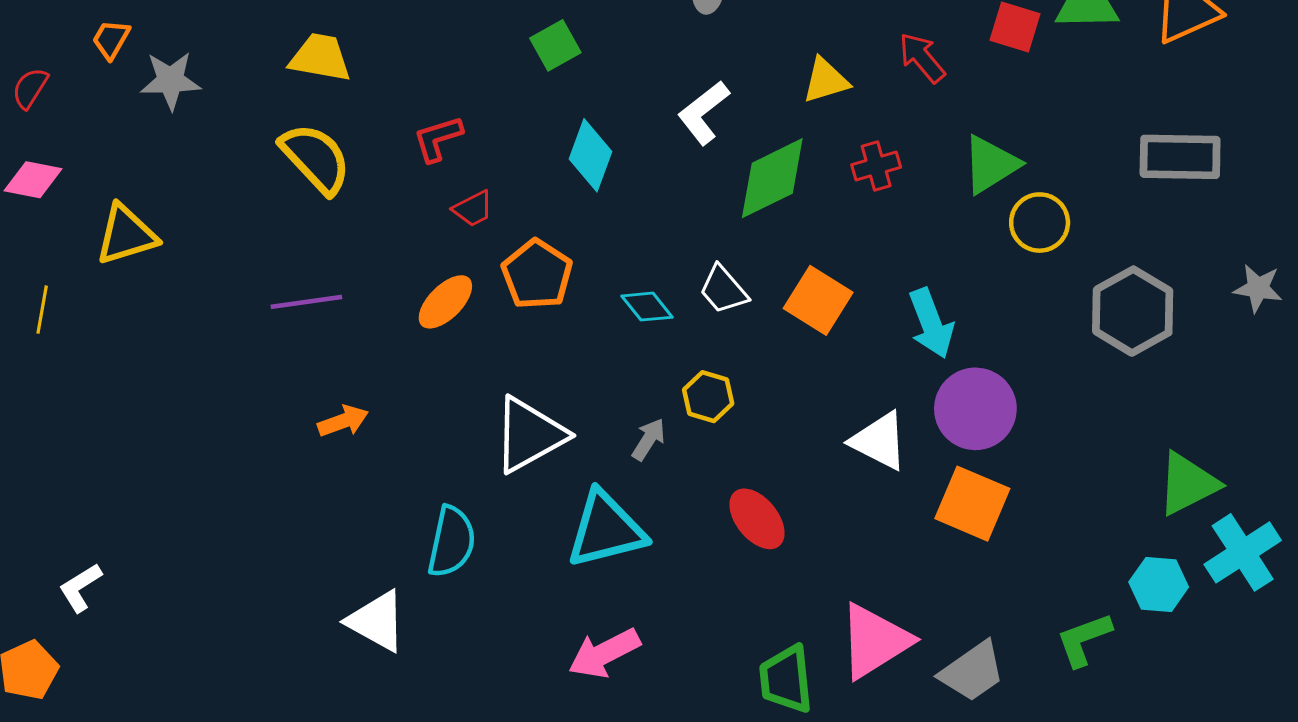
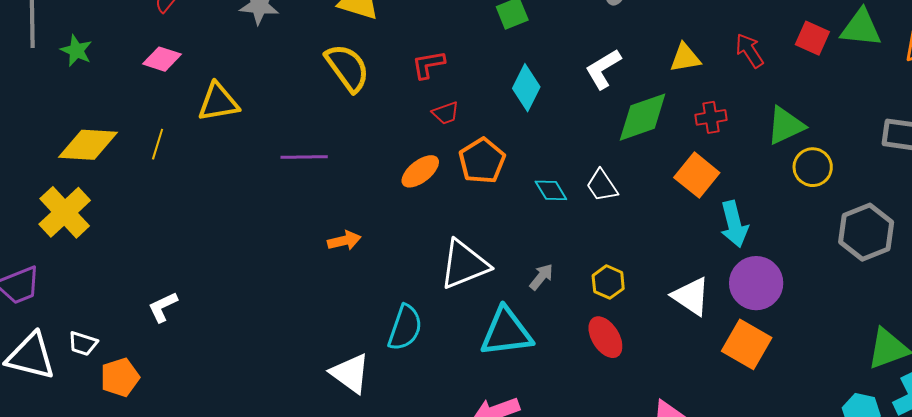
orange square: (818, 300) -> (697, 175), moved
purple line: (306, 302) -> (304, 157), moved
yellow hexagon: (708, 397) -> (608, 282), moved
white L-shape: (80, 588) -> (163, 307), moved

